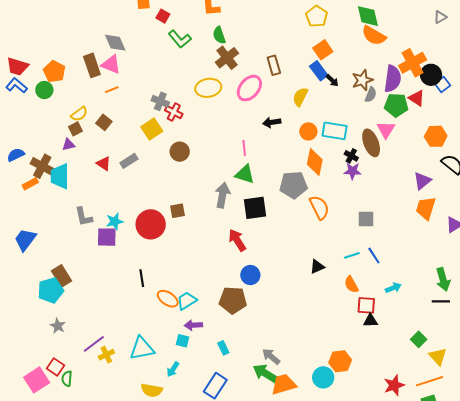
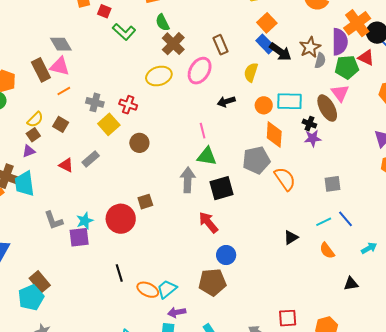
black arrow: (332, 80) -> (280, 52), size x1.6
gray cross: (160, 101) -> (95, 102), moved
red square: (366, 305) -> (288, 318), moved

